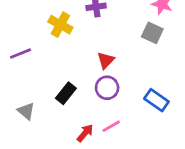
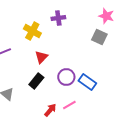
red triangle: (106, 60) -> (41, 57), moved
blue rectangle: (156, 100) -> (87, 82), moved

